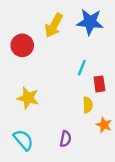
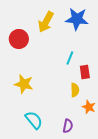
purple semicircle: (65, 139) -> (68, 126), moved
cyan semicircle: (23, 140) -> (34, 120), moved

